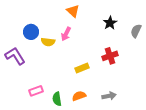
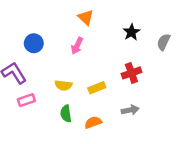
yellow semicircle: (48, 42) -> (63, 85), moved
pink rectangle: (36, 91) -> (26, 100), moved
gray arrow: (109, 96) -> (130, 110), moved
green semicircle: (57, 99) -> (66, 114), moved

